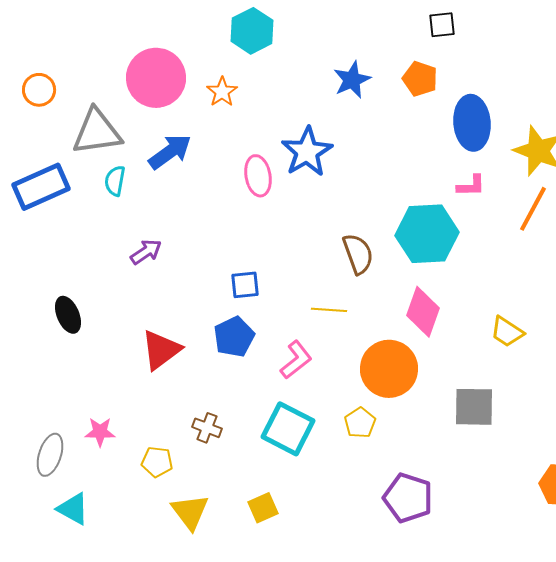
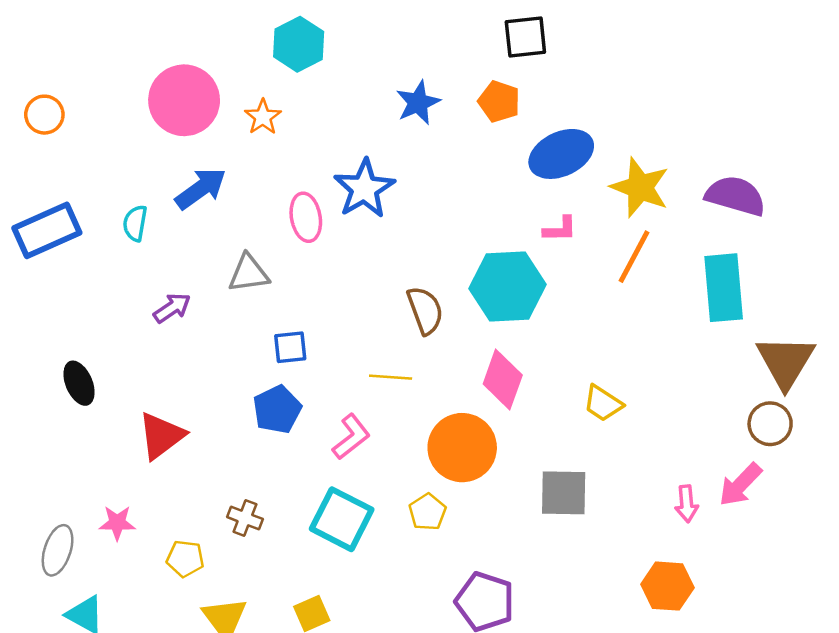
black square: (442, 25) -> (525, 37), size x1.4
blue ellipse: (472, 123) -> (561, 154), turned 70
gray triangle: (97, 132) -> (249, 273), moved, size x0.7
red triangle: (161, 350) -> (161, 436), moved

